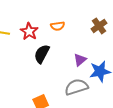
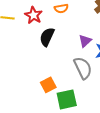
gray semicircle: (76, 87) -> (83, 68), turned 85

